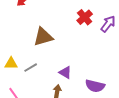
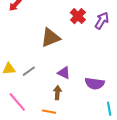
brown triangle: (43, 37) -> (50, 38), moved

